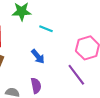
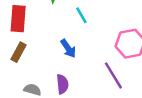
cyan line: (46, 29) -> (81, 15), turned 32

